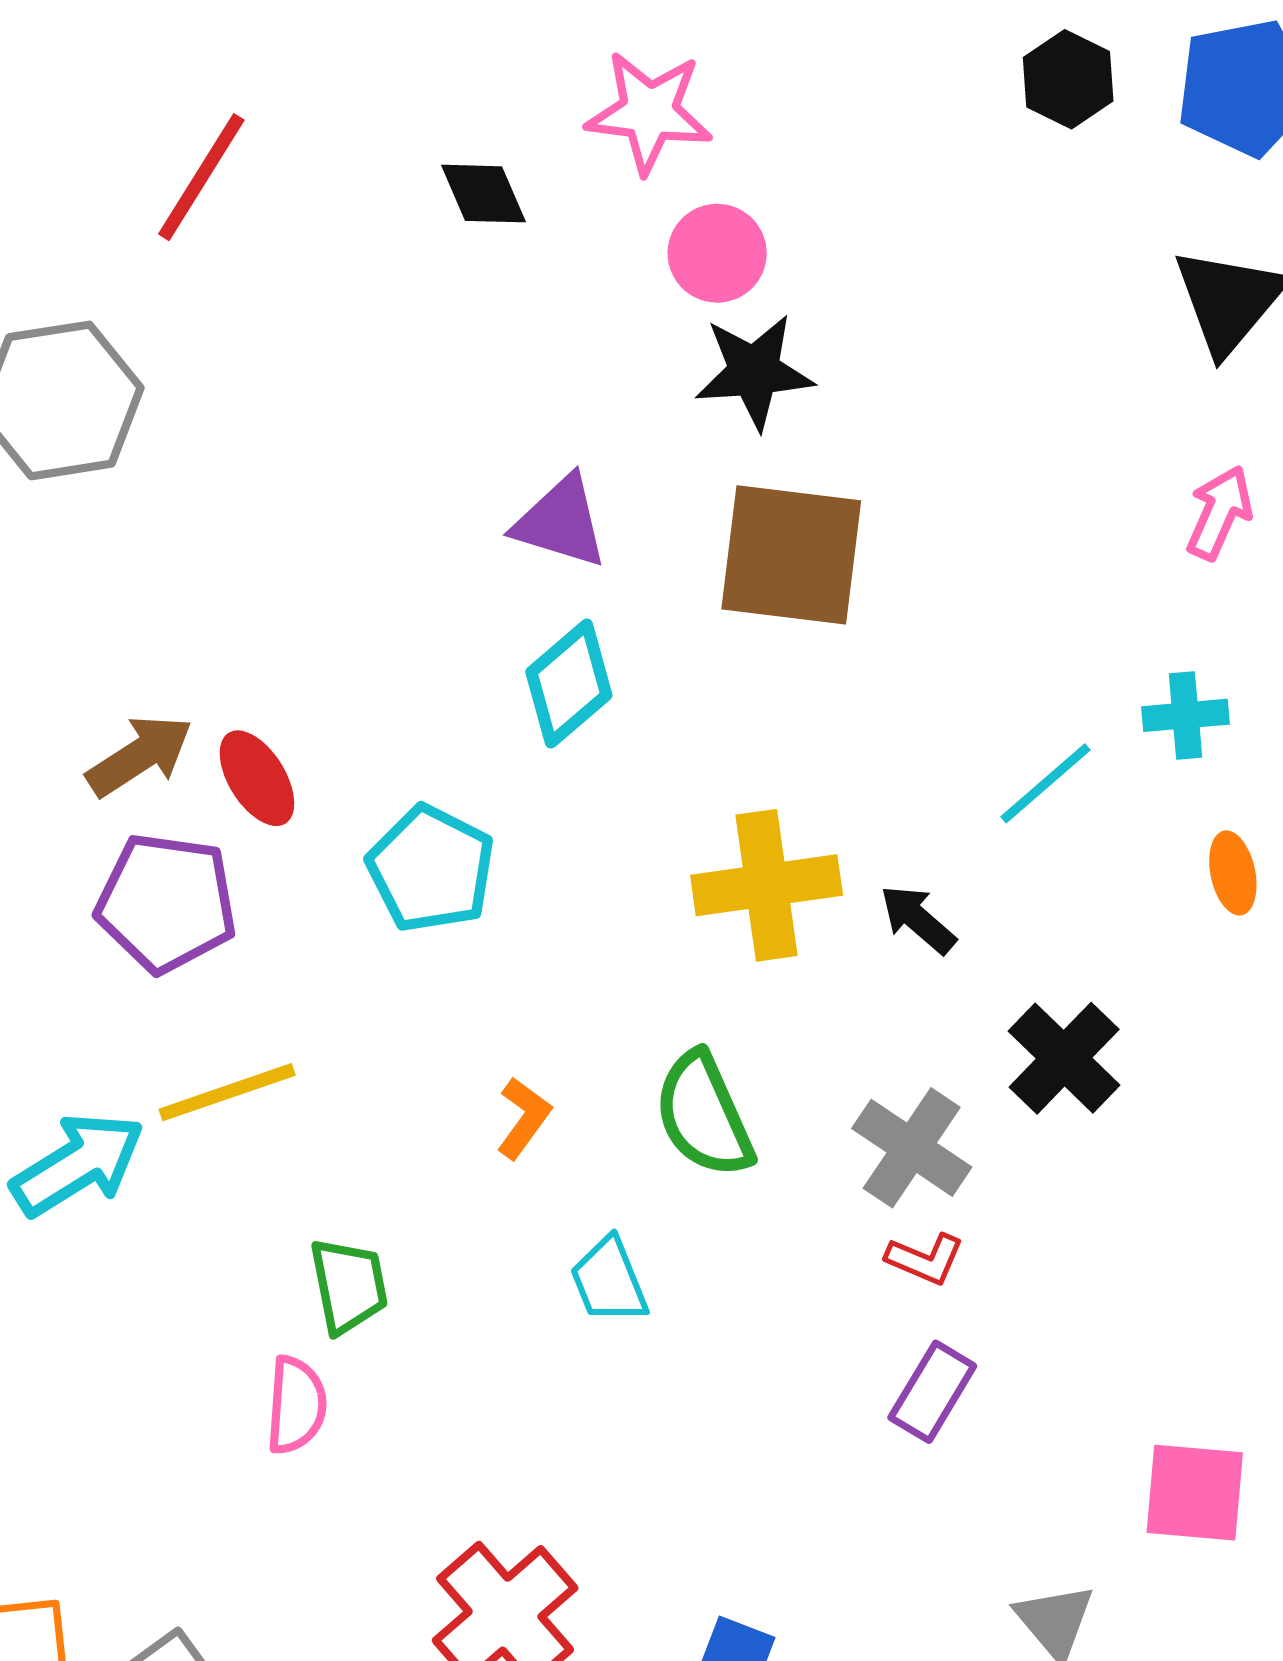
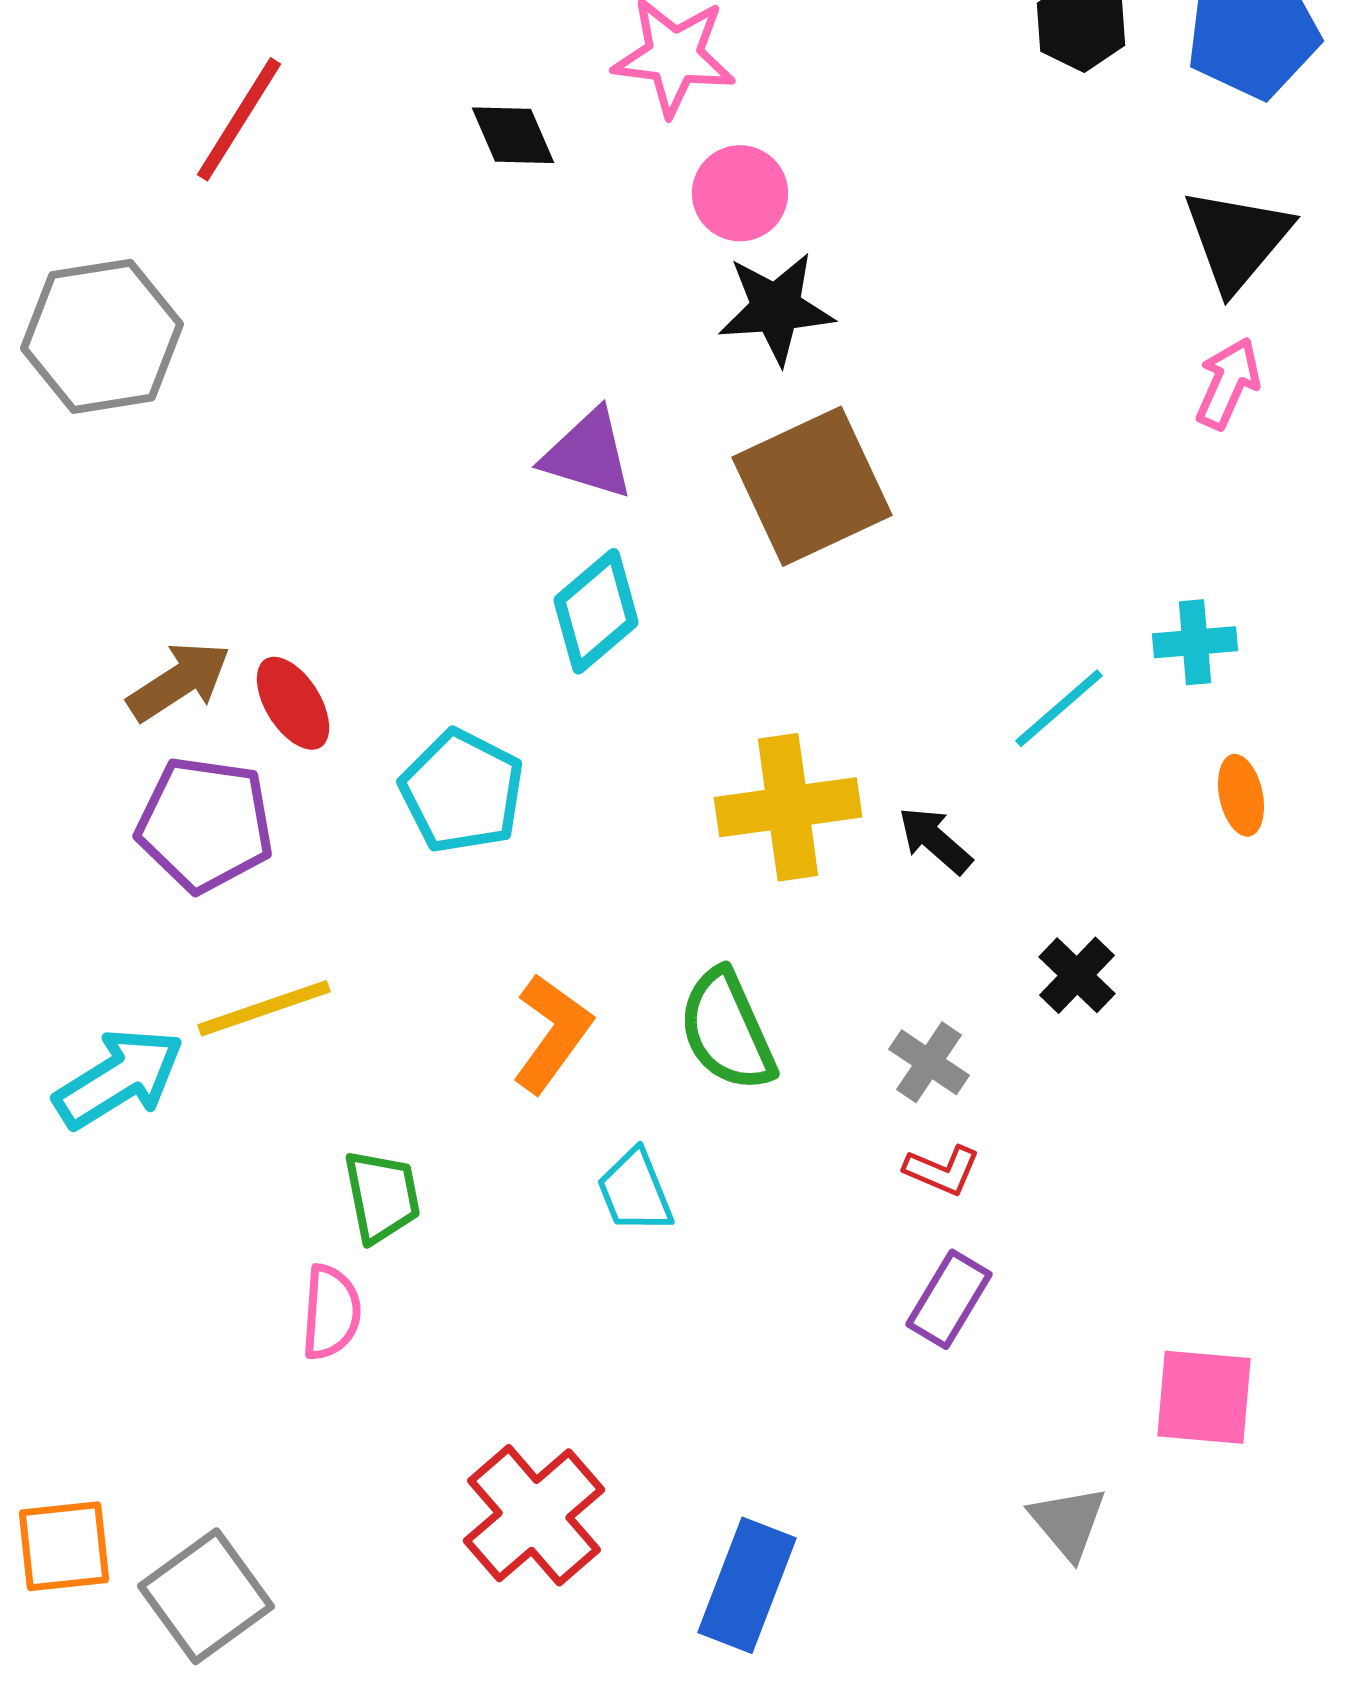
pink arrow: (1219, 513) -> (1228, 383), moved
brown square: (791, 555) -> (812, 486), turned -32
black cross: (1064, 1058) -> (1077, 975), size x0.7
orange L-shape: (524, 1118) -> (552, 1033), size x1.5
gray cross: (912, 1148) -> (929, 1062), size x0.7

